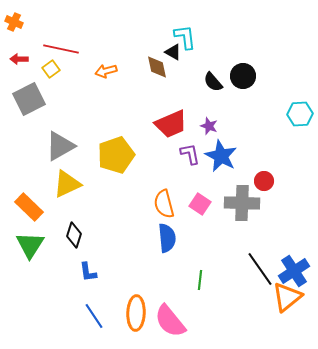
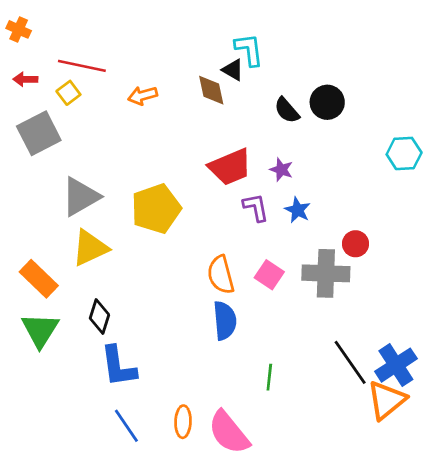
blue star: (221, 156) -> (298, 210), size x0.6
blue L-shape: (88, 272) -> (118, 366), size x1.6
orange ellipse: (136, 313) -> (183, 422), size x0.7

